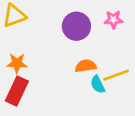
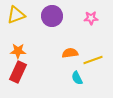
purple circle: (76, 26) -> (52, 16), moved
cyan semicircle: (98, 84) -> (77, 78), moved

